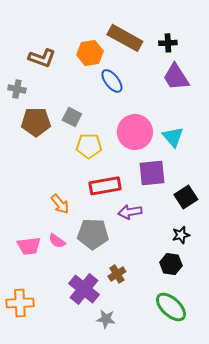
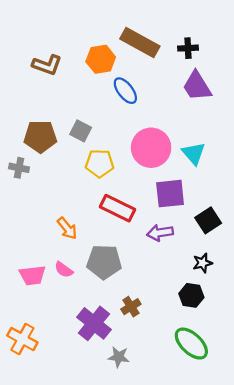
gray cross: (17, 89) -> (19, 168), moved
red rectangle: (105, 186) -> (117, 208), turned 36
purple arrow: (130, 212) -> (160, 233), moved
orange cross: (20, 303) -> (22, 339), turned 32

